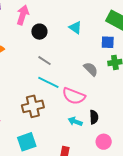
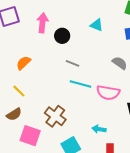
brown cross: (33, 106) -> (55, 116), moved, turned -30
cyan arrow: (75, 121) -> (99, 129), moved

